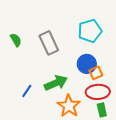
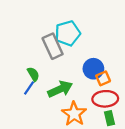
cyan pentagon: (90, 31) -> (68, 33), moved
green semicircle: (16, 40) -> (33, 74), moved
blue line: (27, 91) -> (29, 88), moved

